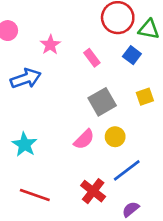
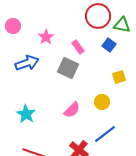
gray square: (102, 102) -> (68, 68), moved, turned -35
yellow circle: (115, 137) -> (102, 102), moved

